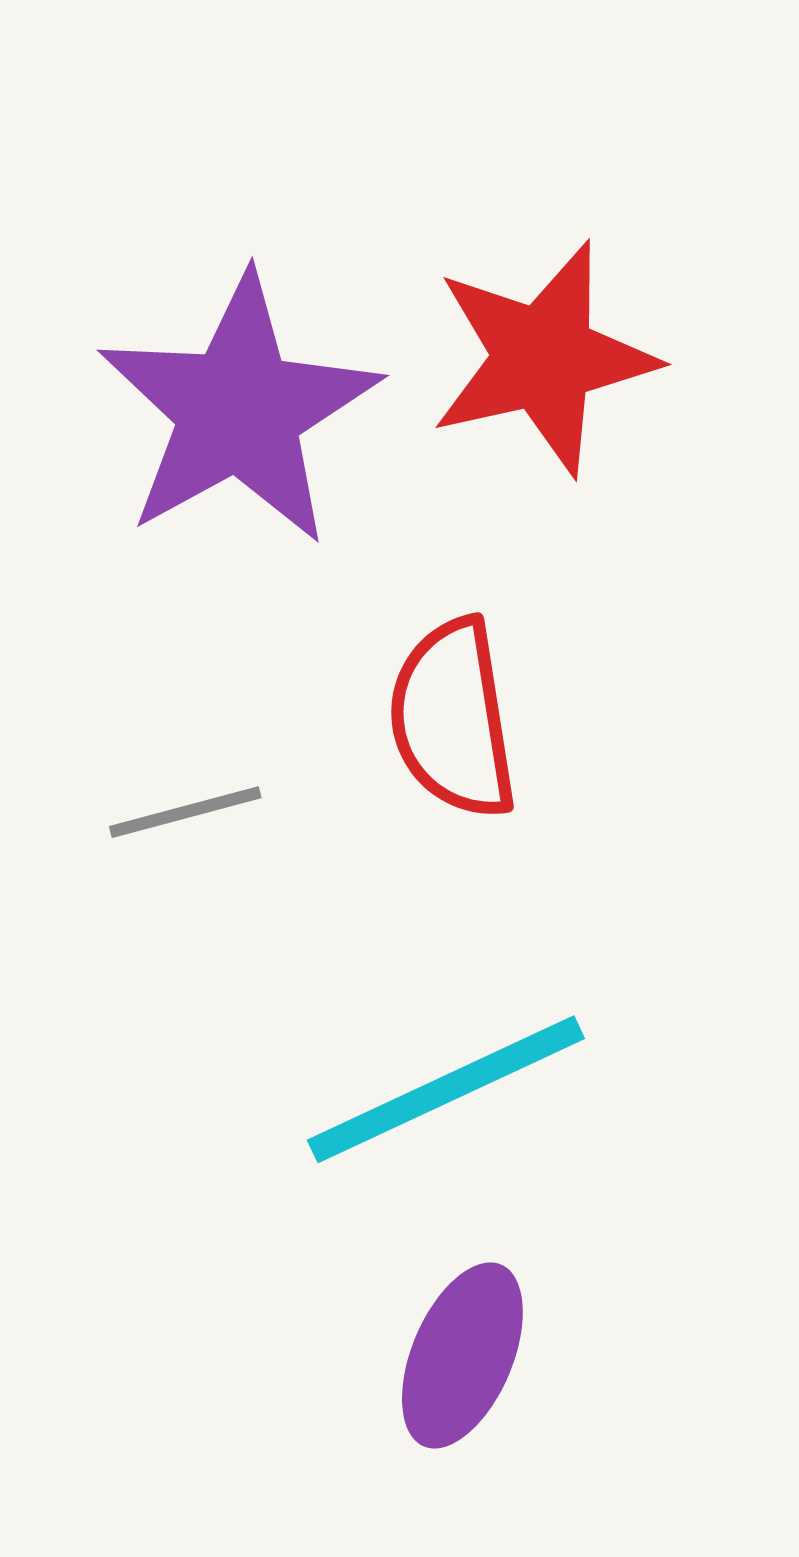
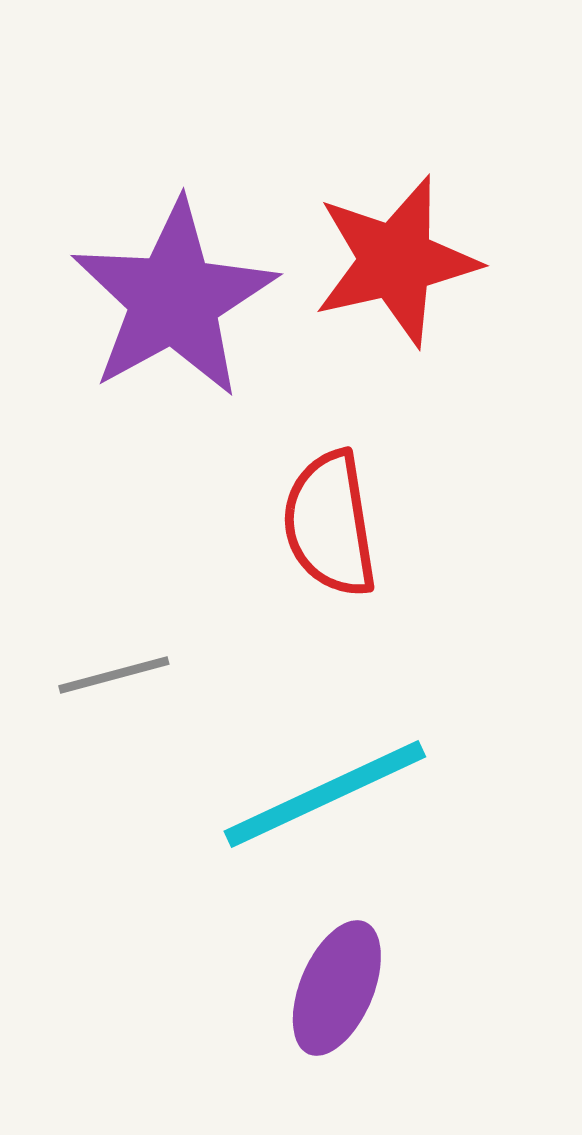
gray line: (185, 812) -> (114, 675), moved

